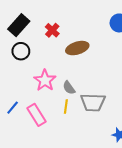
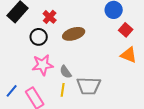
black circle: (21, 51) -> (39, 37), moved
pink star: (45, 80) -> (43, 65), turned 30

